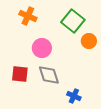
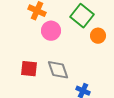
pink circle: (42, 48) -> (51, 31), moved

